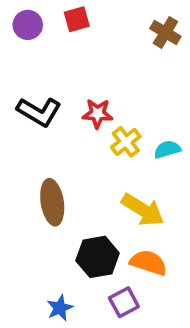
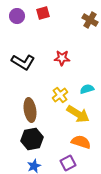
red star: (98, 114) -> (62, 58), moved
yellow cross: (126, 142) -> (60, 95), moved
cyan semicircle: (167, 149) -> (87, 89), moved
black hexagon: (98, 257) -> (32, 139), moved

